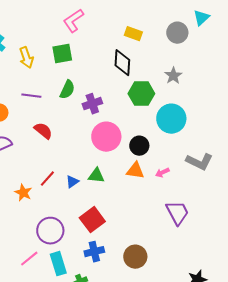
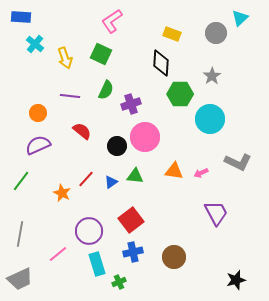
green square: (62, 54) -> (101, 54), turned 35
black circle: (139, 146) -> (117, 146), moved
pink line: (29, 259) -> (58, 254), moved

